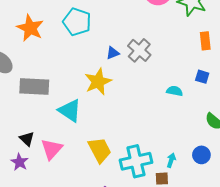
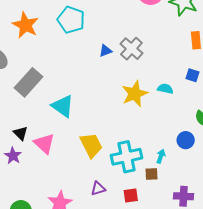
yellow star: (98, 82) -> (135, 94), moved
gray rectangle: (34, 87) -> (28, 82), turned -52
pink triangle: (52, 149) -> (44, 144), turned -30
blue circle: (201, 155) -> (186, 140), moved

